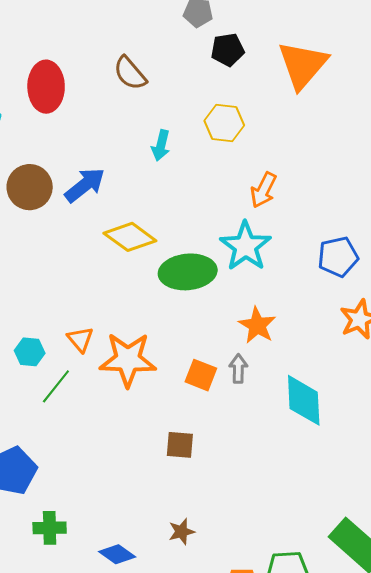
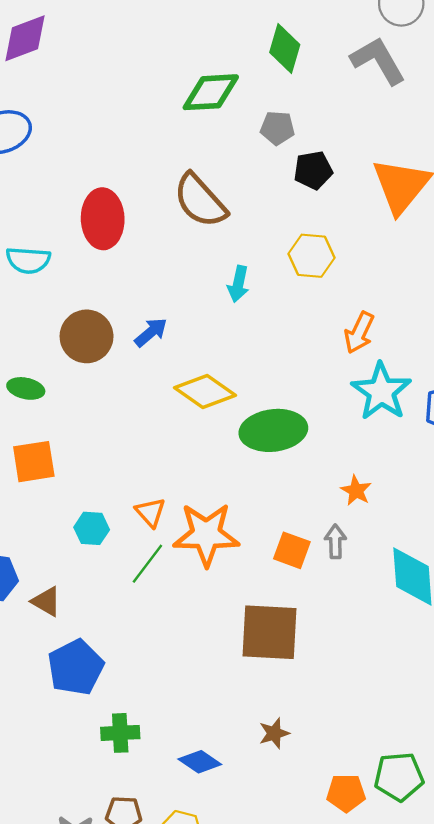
brown semicircle: (130, 73) -> (200, 201), size x1.4
blue arrow: (85, 185) -> (151, 332), size x0.7
cyan star: (246, 246) -> (381, 391), moved
orange star: (257, 325) -> (356, 491), size x0.7
green line: (56, 386) -> (147, 564), moved
brown square: (180, 445) -> (270, 632), size x1.8

